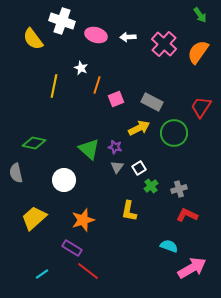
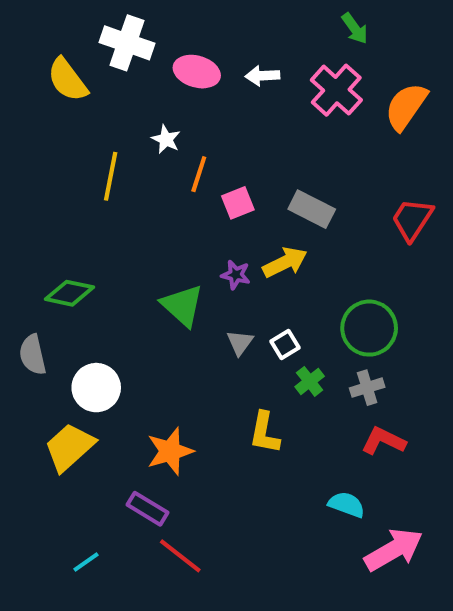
green arrow: (200, 15) -> (355, 28), moved
green circle: (174, 133) -> (369, 328), moved
purple star: (115, 147) -> (236, 275), moved
white circle: (64, 180) -> (96, 388), moved

